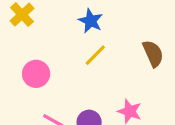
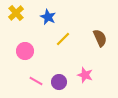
blue star: (91, 21) -> (48, 17), moved

